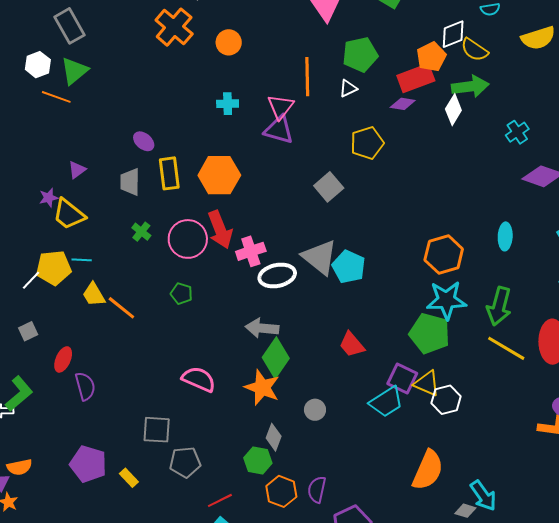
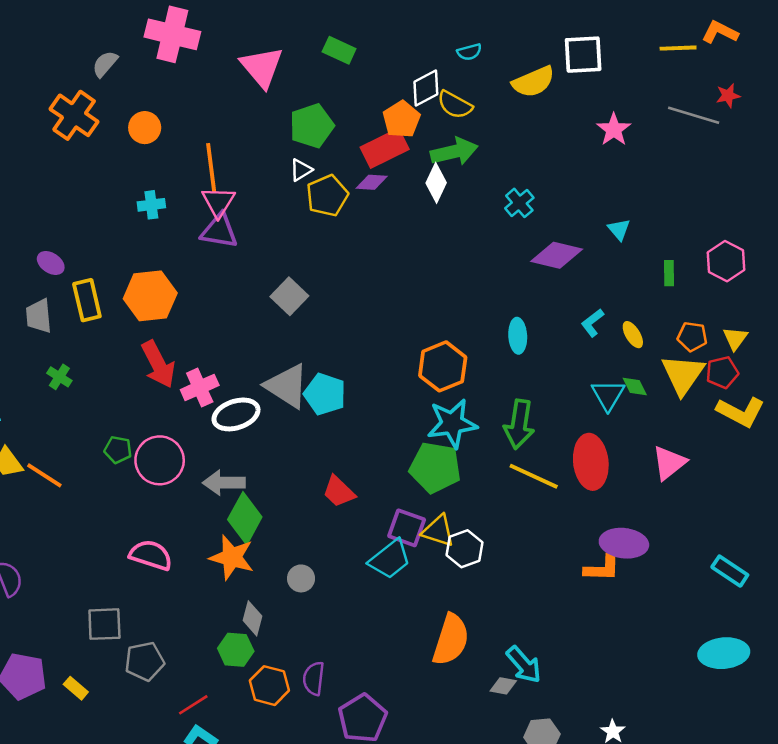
orange line: (307, 77) -> (211, 168), moved
yellow pentagon: (367, 143) -> (327, 196), moved
pink circle: (188, 239) -> (160, 460), moved

